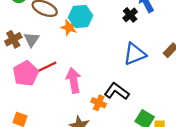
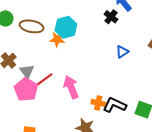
gray triangle: (31, 40) -> (27, 71), moved
blue triangle: (135, 54) -> (122, 52), size x0.6
black L-shape: (117, 91) -> (115, 105), moved

